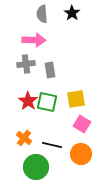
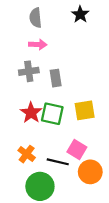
gray semicircle: (42, 14) -> (36, 18), moved
pink arrow: (34, 40) -> (38, 45), size x0.7
pink square: (82, 124) -> (77, 150), moved

